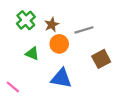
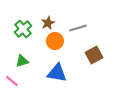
green cross: (26, 20) -> (23, 29), moved
green triangle: (32, 54) -> (22, 61), moved, turned -40

